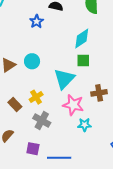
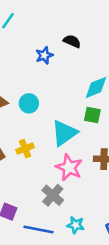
gray cross: (42, 121) -> (53, 195), moved
cyan star: (85, 125) -> (76, 225), moved

